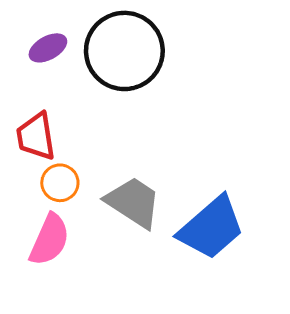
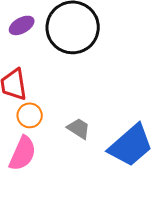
gray trapezoid: (133, 202) -> (79, 128), size x0.6

